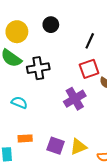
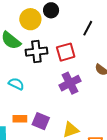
yellow circle: (17, 32) -> (30, 19), moved
red square: (89, 69) -> (66, 52), moved
purple square: (56, 146) -> (41, 121), moved

